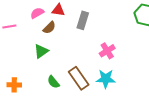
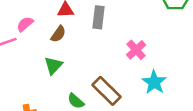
pink semicircle: (37, 13) -> (25, 24), moved
cyan star: (106, 79) -> (154, 82), moved, turned -30

